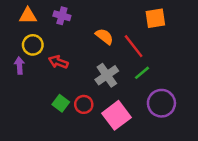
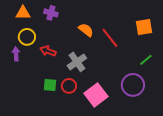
orange square: (155, 18) -> (144, 27), moved
green line: (142, 73) -> (146, 60), moved
gray cross: (107, 75) -> (77, 62), moved
green square: (61, 103) -> (50, 85), turned -32

